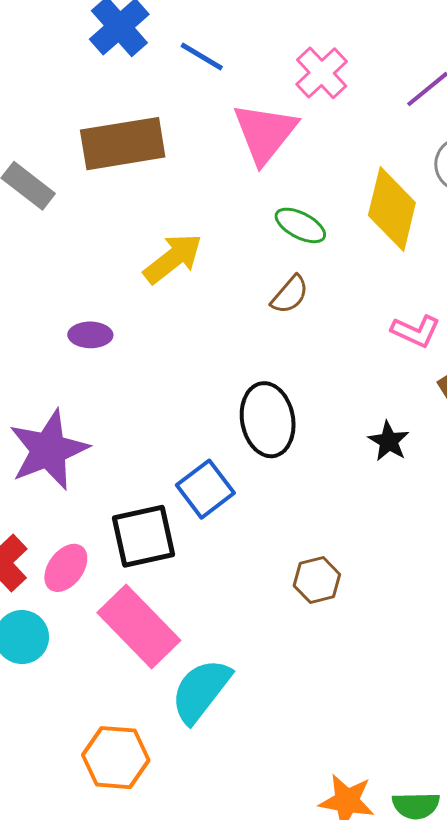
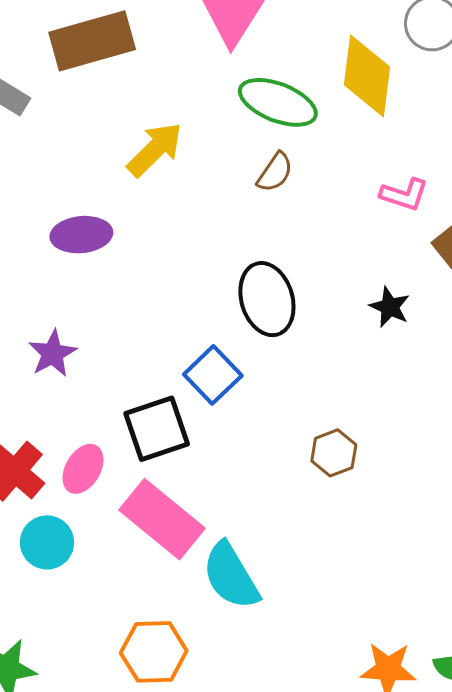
green ellipse: (300, 225) -> (278, 102), size x1.5
purple ellipse: (90, 335) -> (81, 235), size x1.4
purple star: (49, 450) -> (53, 354), size x0.6
cyan semicircle: (201, 691) -> (231, 576), turned -62

